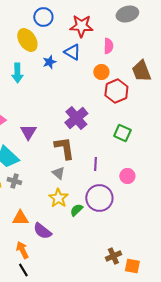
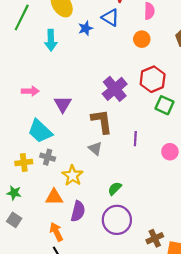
red hexagon: (116, 91) -> (153, 79), moved
yellow star: (58, 198) -> (73, 176), moved
purple circle: (99, 198) -> (117, 220), moved
purple semicircle: (42, 231) -> (78, 211), turned -114

